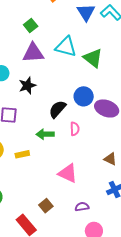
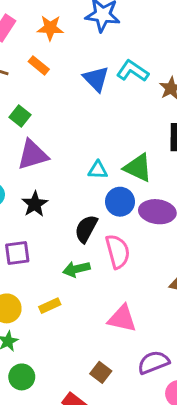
cyan triangle: (66, 47) -> (98, 170), moved, size x0.6
green triangle: (93, 58) -> (138, 168), moved
pink semicircle: (75, 129) -> (118, 252), size x1.6
purple semicircle: (82, 207) -> (153, 362), size x1.5

